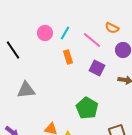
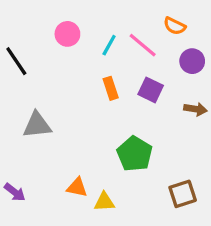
cyan line: (65, 33) -> (109, 45), moved
orange rectangle: (68, 57) -> (111, 88), moved

